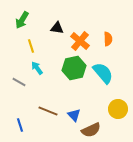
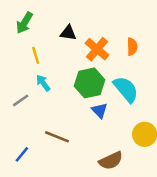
gray line: (19, 82) -> (21, 100), turned -64
blue triangle: (74, 115) -> (100, 111), moved
blue line: (20, 125) -> (22, 154), turned 56

